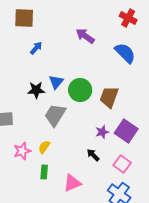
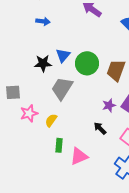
blue arrow: (36, 48) -> (43, 21), turned 56
pink star: (22, 151) -> (29, 113), moved
green rectangle: (44, 172) -> (59, 145), moved

